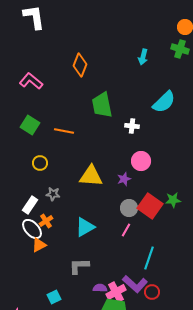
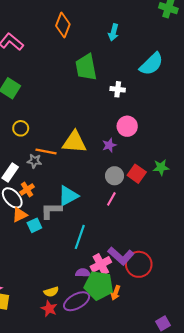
cyan arrow: (143, 57) -> (113, 32), moved
orange line: (64, 131) -> (46, 152), moved
red square: (150, 206) -> (137, 174), size x0.7
cyan line: (149, 258) -> (80, 237), moved
gray L-shape: (79, 266) -> (51, 211), moved
purple semicircle: (100, 288) -> (83, 273), moved
red circle: (152, 292) -> (139, 264), size x1.6
cyan square: (54, 297) -> (34, 225), moved

